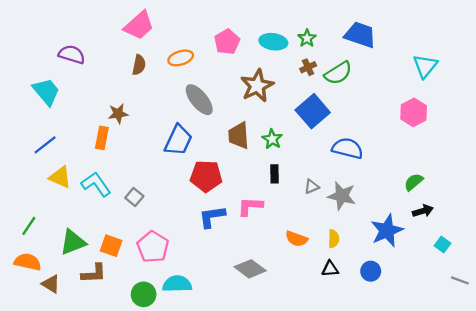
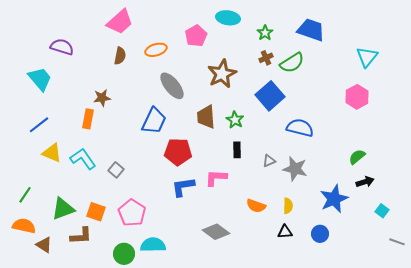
cyan ellipse: (273, 42) -> (228, 18), moved

